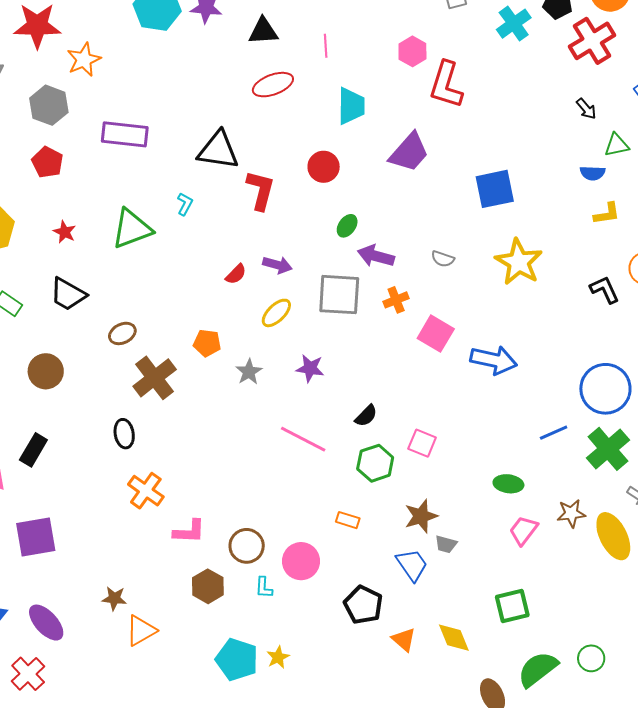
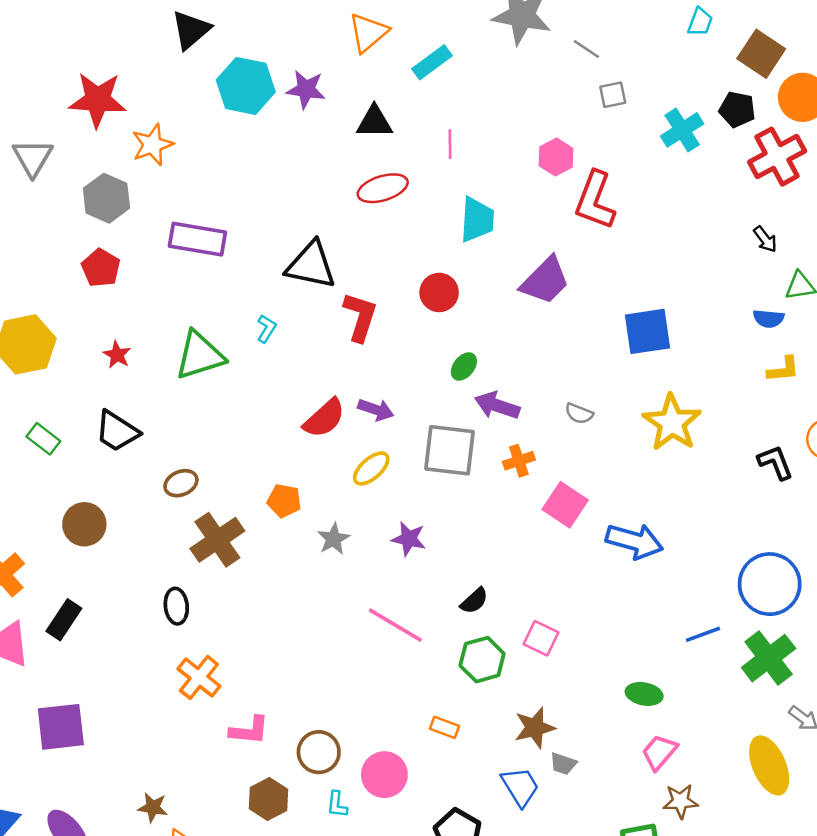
red semicircle: (236, 274) -> (324, 418), size x1.6
brown star: (571, 513) -> (680, 801), moved

